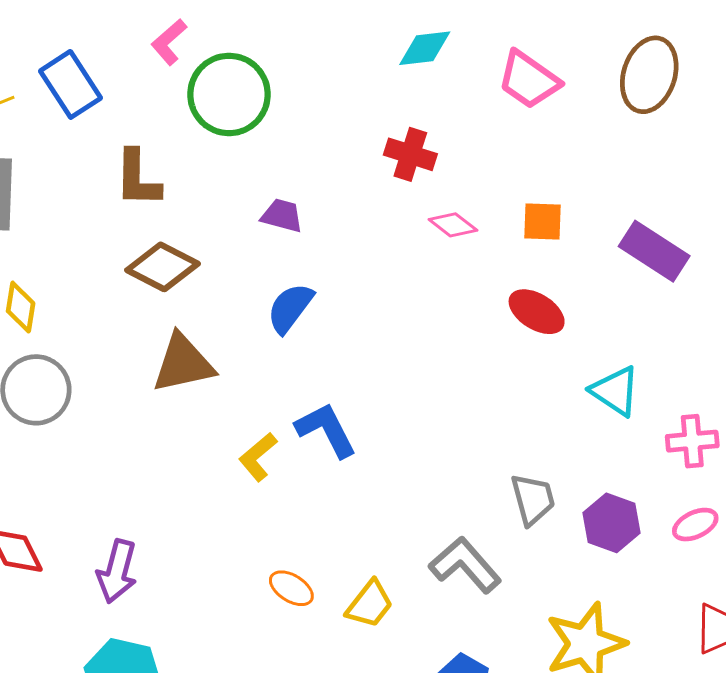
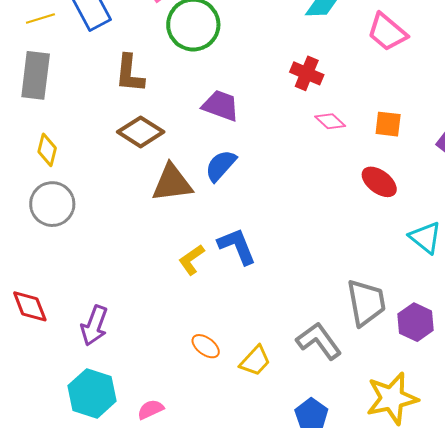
purple trapezoid: (282, 215) -> (221, 106), size x1.4
brown triangle: (183, 363) -> (172, 183), moved
gray trapezoid: (533, 499) -> (366, 302), size x1.4

